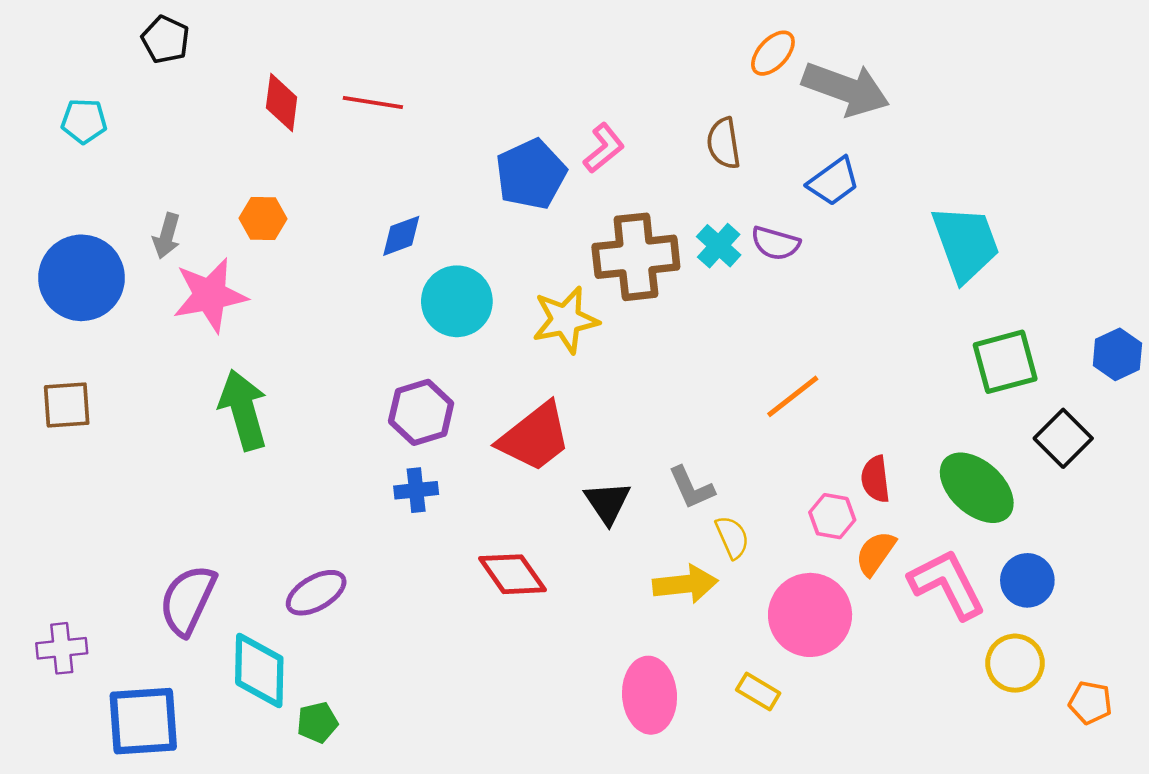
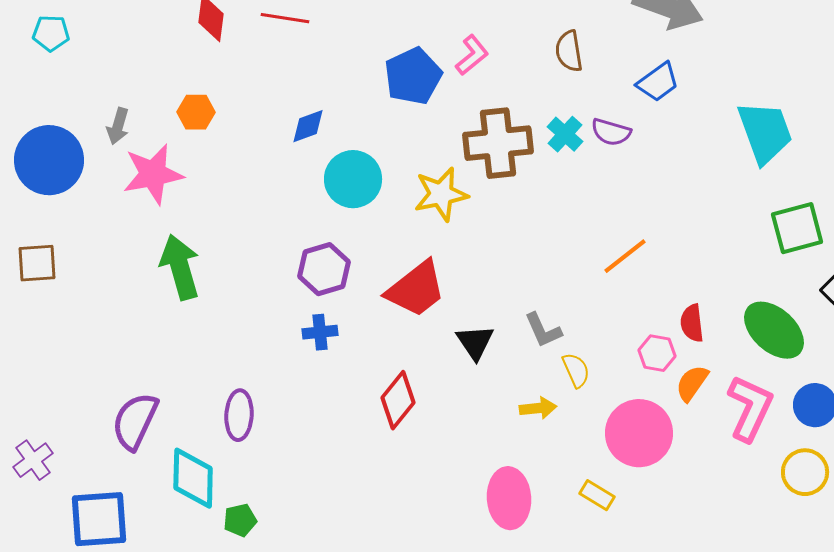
red diamond: (512, 574) -> (398, 400), turned 74
yellow arrow: (685, 584) -> (538, 408), size x0.7
pink L-shape: (947, 584) -> (750, 408), turned 52
purple ellipse: (316, 593) -> (239, 415), turned -57
purple cross: (62, 648) -> (33, 460), turned -30

